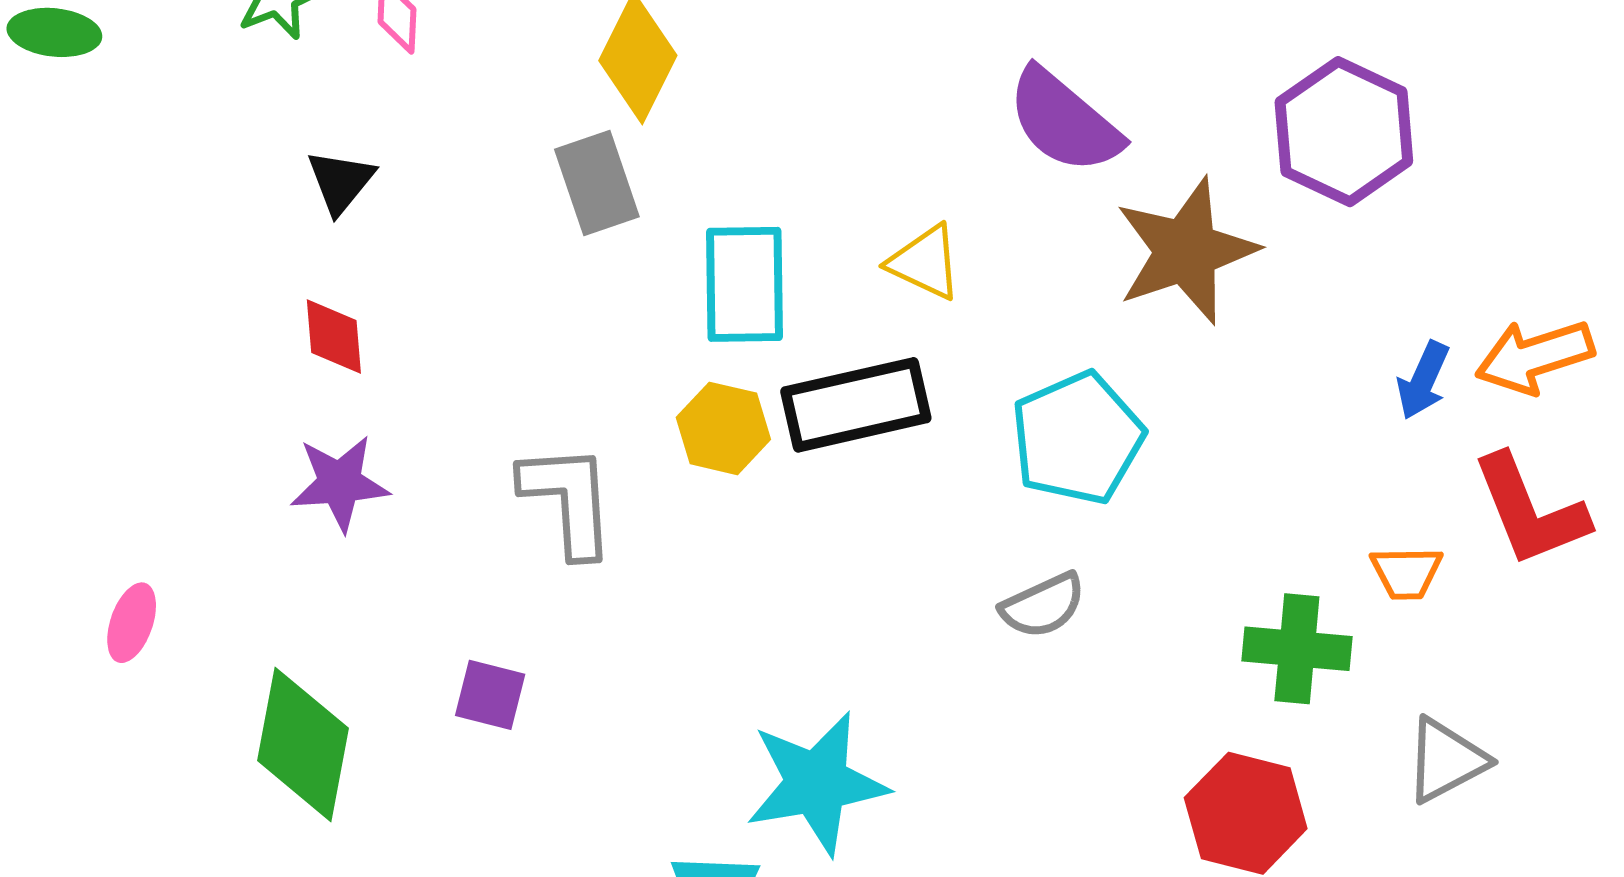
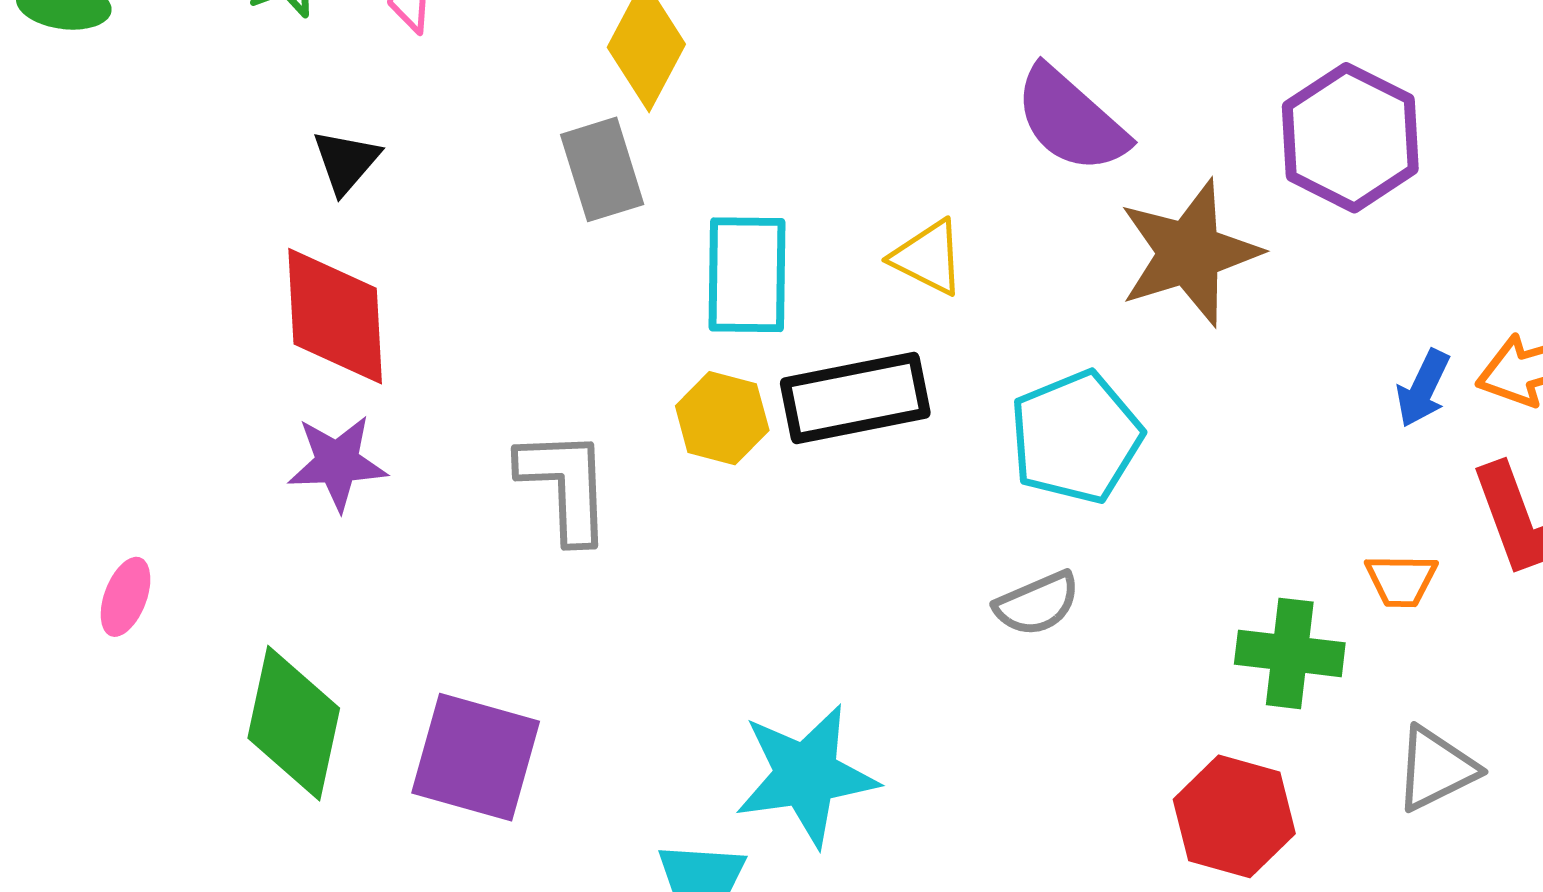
red diamond: (334, 337) -> (335, 316), size x1.8
purple square: (490, 695) -> (476, 757), moved, size x1.8

